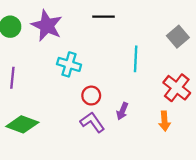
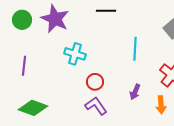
purple arrow: (122, 111) -> (135, 92), moved

